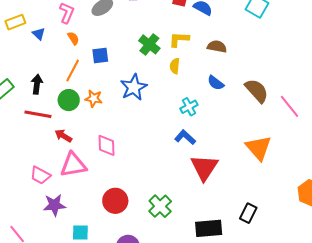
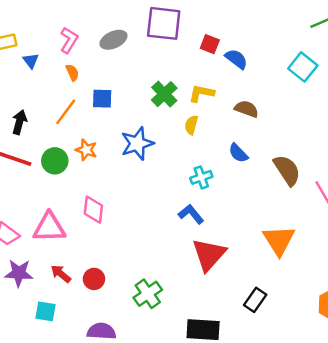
green circle: (69, 100) -> (55, 161), moved
red arrow: (63, 136) -> (61, 274), moved
red circle: (115, 201) -> (94, 279), size x0.7
black rectangle: (248, 213) -> (255, 300), moved

